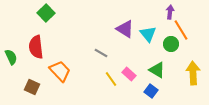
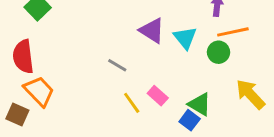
orange line: (181, 30) -> (233, 32), turned -70
green triangle: (157, 70) -> (200, 104), moved
orange trapezoid: (60, 71) -> (39, 91), moved
yellow arrow: (193, 73) -> (250, 94), turned -40

